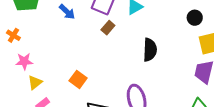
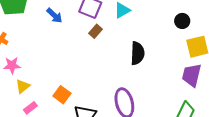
orange square: (78, 79) -> (62, 95), moved

